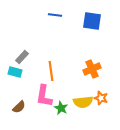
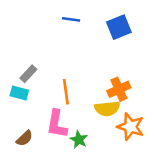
blue square: (92, 21) -> (119, 27), turned -30
orange star: (101, 98) -> (130, 127), size x1.5
yellow semicircle: (83, 102) -> (107, 109), moved

